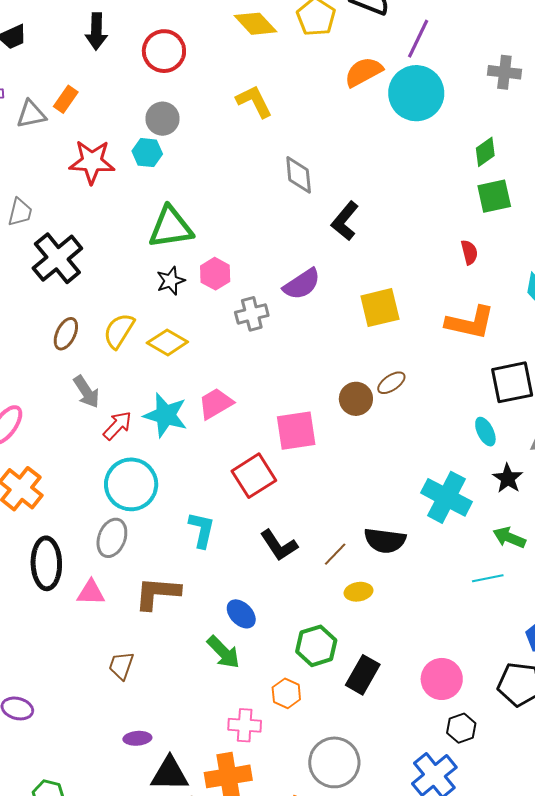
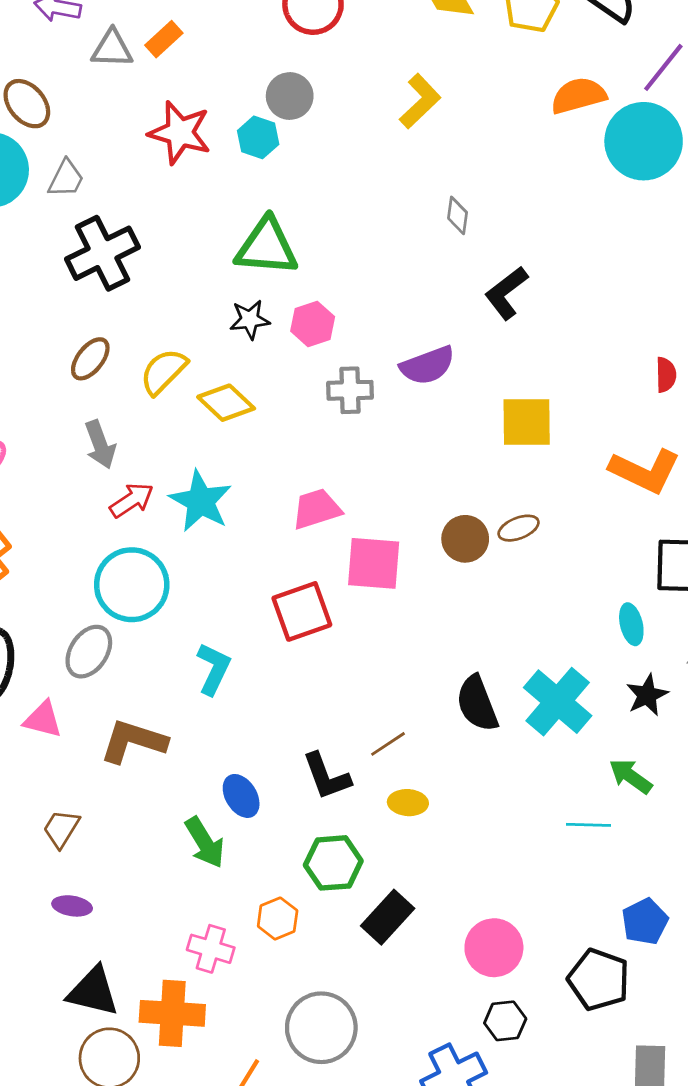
yellow L-shape: (254, 101) -> (420, 101), turned 60
gray diamond: (299, 175) -> (458, 215), size x0.7
pink trapezoid: (216, 403) -> (317, 509), moved
black semicircle: (385, 540) -> (477, 704), moved, turned 48
black L-shape: (279, 545) -> (326, 776), moved
purple ellipse: (137, 738) -> (72, 906), moved

